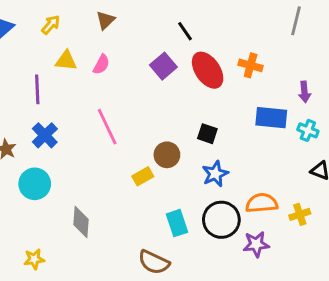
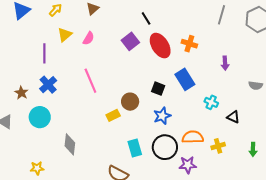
yellow triangle: (66, 61) -> (65, 35), turned -49
blue rectangle: (271, 118) -> (185, 79), moved, turned 50
cyan cross: (308, 130) -> (211, 102), moved

